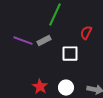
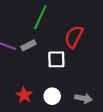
red semicircle: (86, 33) -> (74, 37), size x1.5

